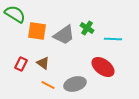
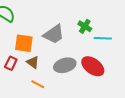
green cross: (87, 28) -> (85, 26), moved
orange square: (37, 31) -> (24, 43), moved
gray ellipse: (75, 84) -> (65, 65), moved

